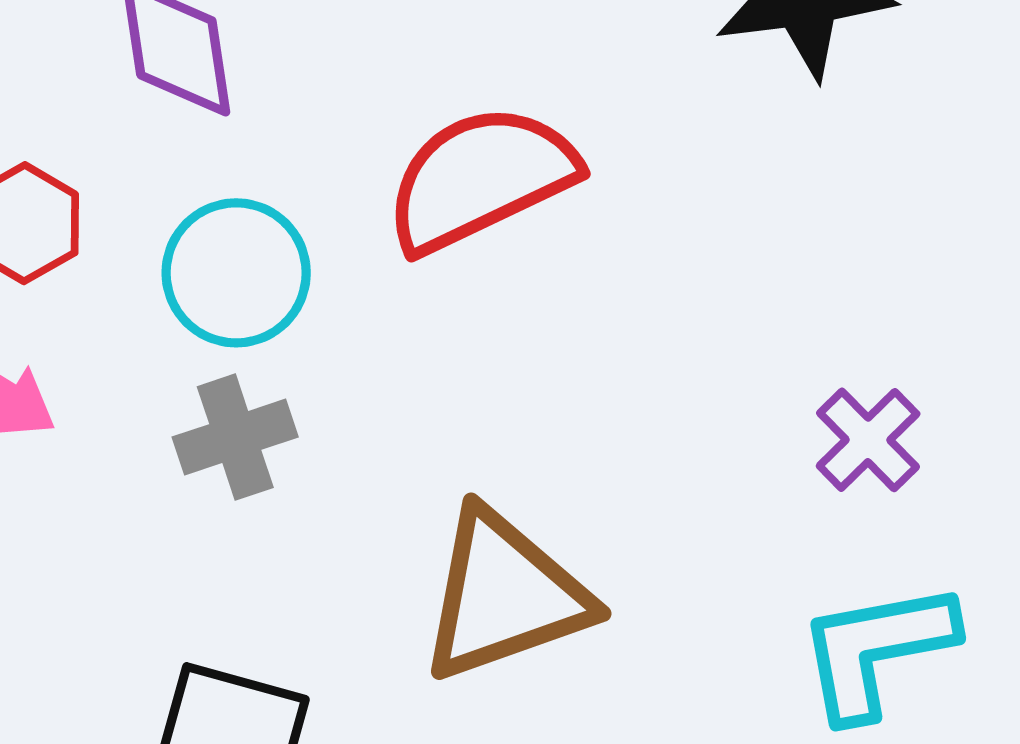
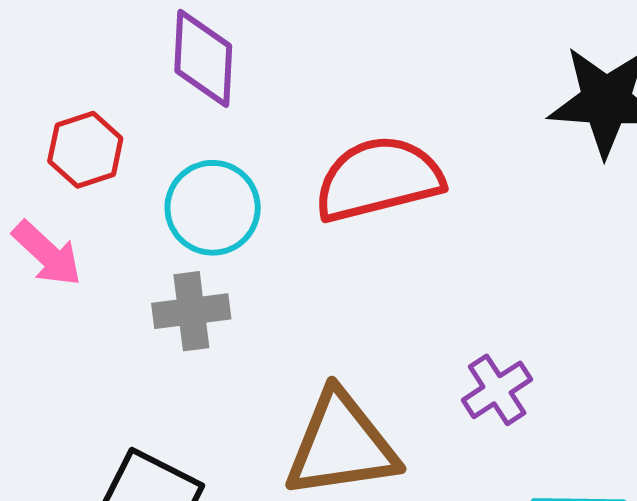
purple cross: (868, 440) -> (497, 390), moved

